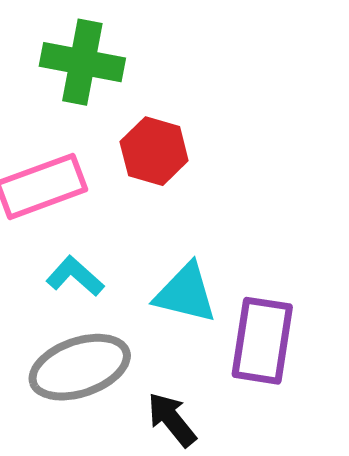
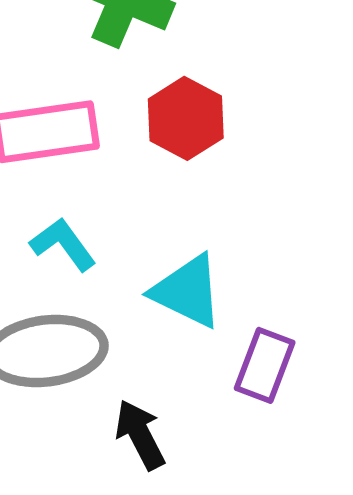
purple rectangle: (262, 341) -> (265, 365), size x0.7

